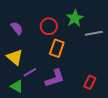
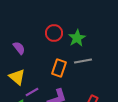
red circle: (49, 26) -> (54, 33), moved
gray line: (94, 33) -> (83, 61), moved

